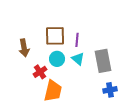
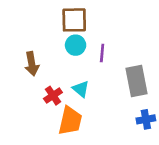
brown square: (55, 36) -> (74, 20), moved
cyan circle: (57, 59) -> (76, 45), moved
cyan triangle: (78, 59) -> (81, 89), moved

